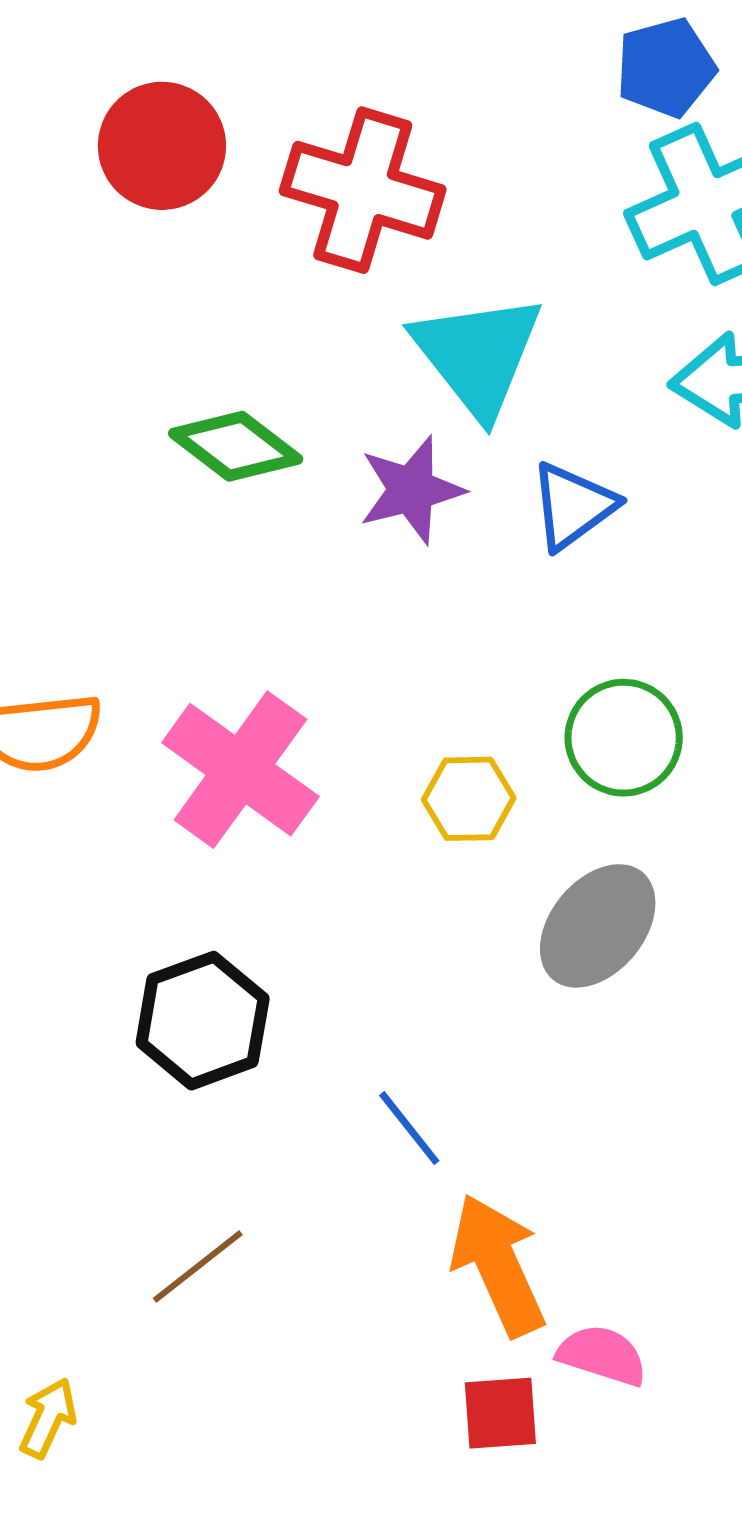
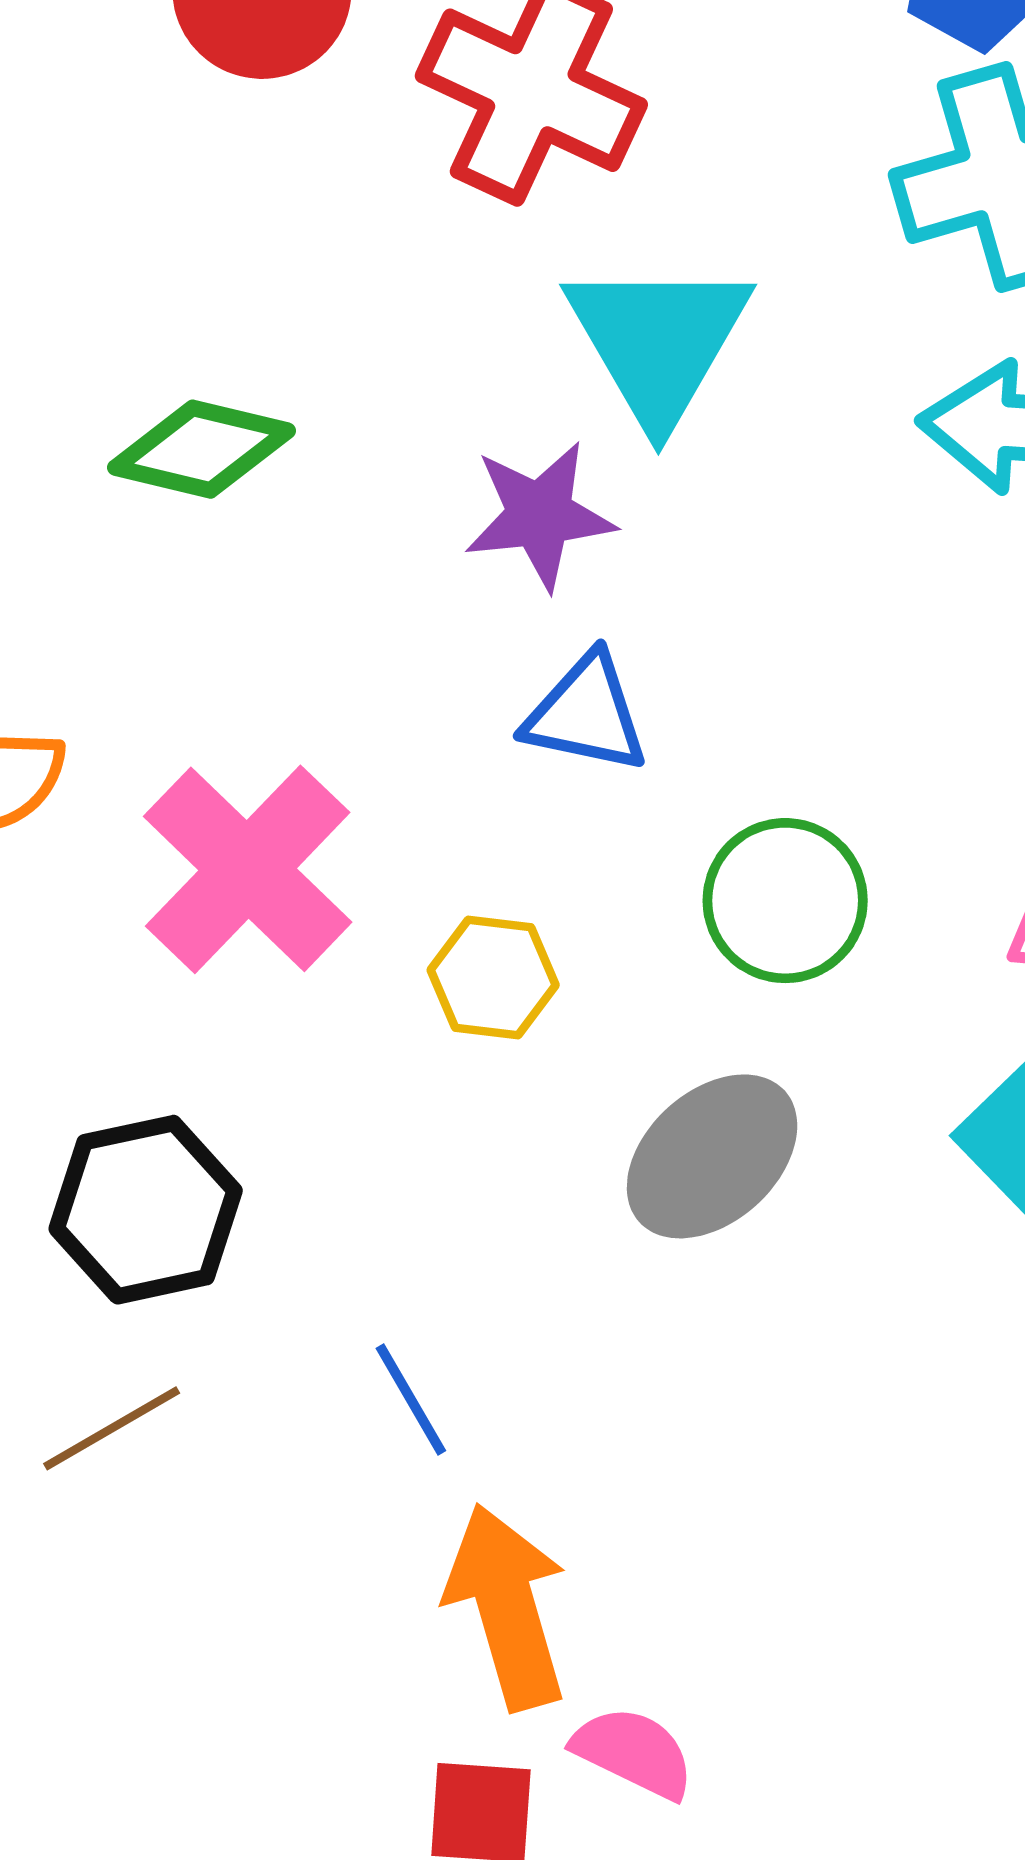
green diamond: (236, 446) -> (202, 449), moved, turned -32
blue triangle: (573, 506) -> (586, 714), moved, turned 40
yellow hexagon: (469, 799) -> (493, 978), moved
brown line: (198, 1267) -> (112, 1428), moved

